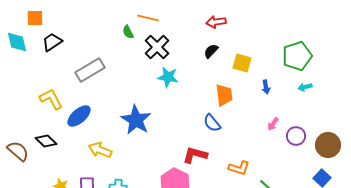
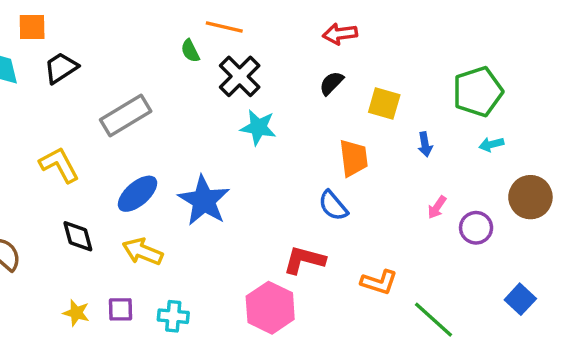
blue ellipse: (79, 116) -> (138, 194), moved
black diamond: (46, 141) -> (78, 236), moved, turned 30
brown circle: (328, 145) -> (530, 197), moved

